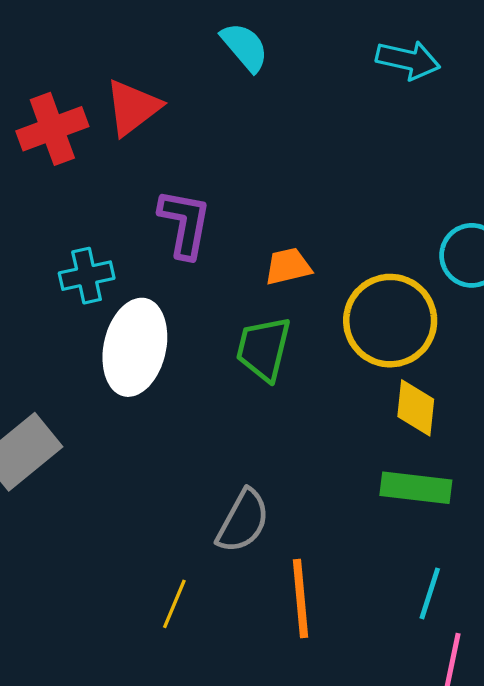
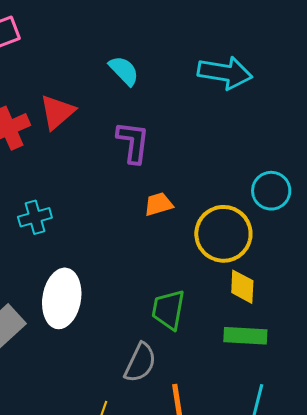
cyan arrow: (408, 60) -> (225, 73), size x1.4
purple L-shape: (185, 223) -> (133, 142), moved
white ellipse: (135, 347) -> (62, 298), moved
green trapezoid: (263, 349) -> (168, 310), moved

